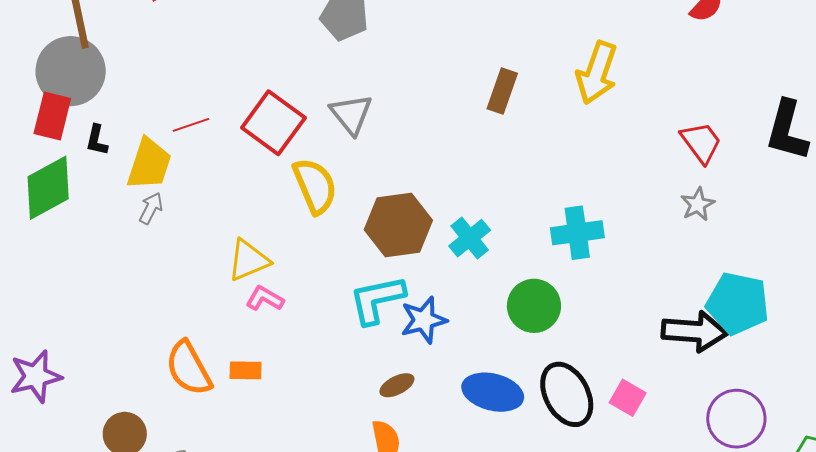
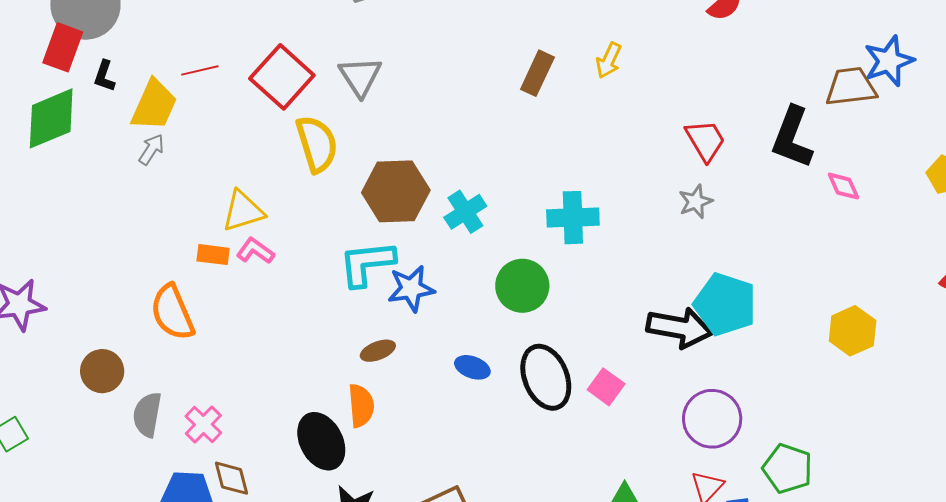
yellow arrow: (597, 73) -> (609, 60), size x0.6
brown rectangle: (502, 91) -> (537, 73), moved
orange rectangle: (246, 370) -> (213, 255), moved
blue ellipse: (493, 392) -> (472, 367), size x0.6

